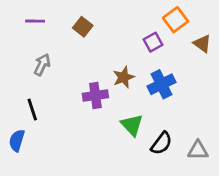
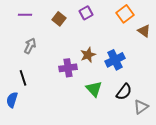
purple square: (153, 42) -> (86, 13), moved
black semicircle: (161, 143) -> (124, 92), moved
gray triangle: (198, 150) -> (141, 107), turned -35

